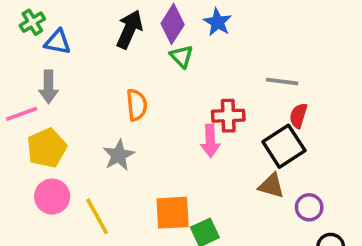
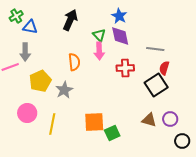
purple diamond: (173, 24) -> (120, 36), moved, turned -45
pink arrow: (210, 141) -> (99, 51), moved
yellow pentagon: (47, 148) -> (40, 81), moved
brown triangle: (271, 186) -> (149, 120), moved
yellow line: (97, 216) -> (52, 124), turned 40

